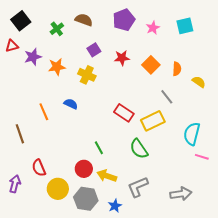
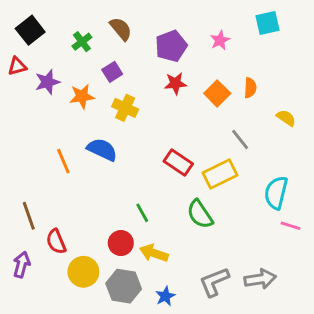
brown semicircle: (84, 20) -> (121, 29), turned 30
purple pentagon: (124, 20) -> (171, 46), moved
cyan square: (185, 26) -> (267, 23), moved
purple square: (94, 50) -> (112, 72), moved
orange semicircle: (177, 69) -> (250, 88), moved
blue semicircle: (71, 104) -> (102, 150), size x1.5
brown line: (20, 134) -> (29, 216), moved
gray L-shape: (138, 187) -> (214, 282), moved

